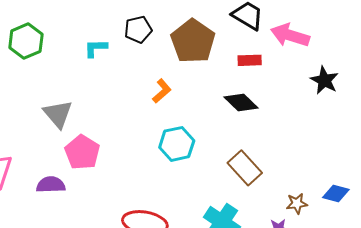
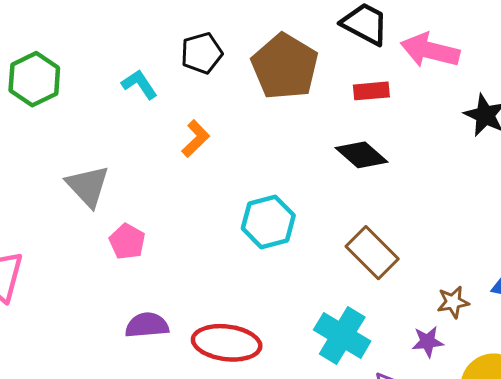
cyan L-shape: (96, 48) -> (139, 84), turned 60
orange L-shape: (162, 91) -> (196, 139), moved
pink pentagon: (82, 152) -> (127, 242), size x0.7
purple semicircle: (51, 185) -> (147, 325), moved

